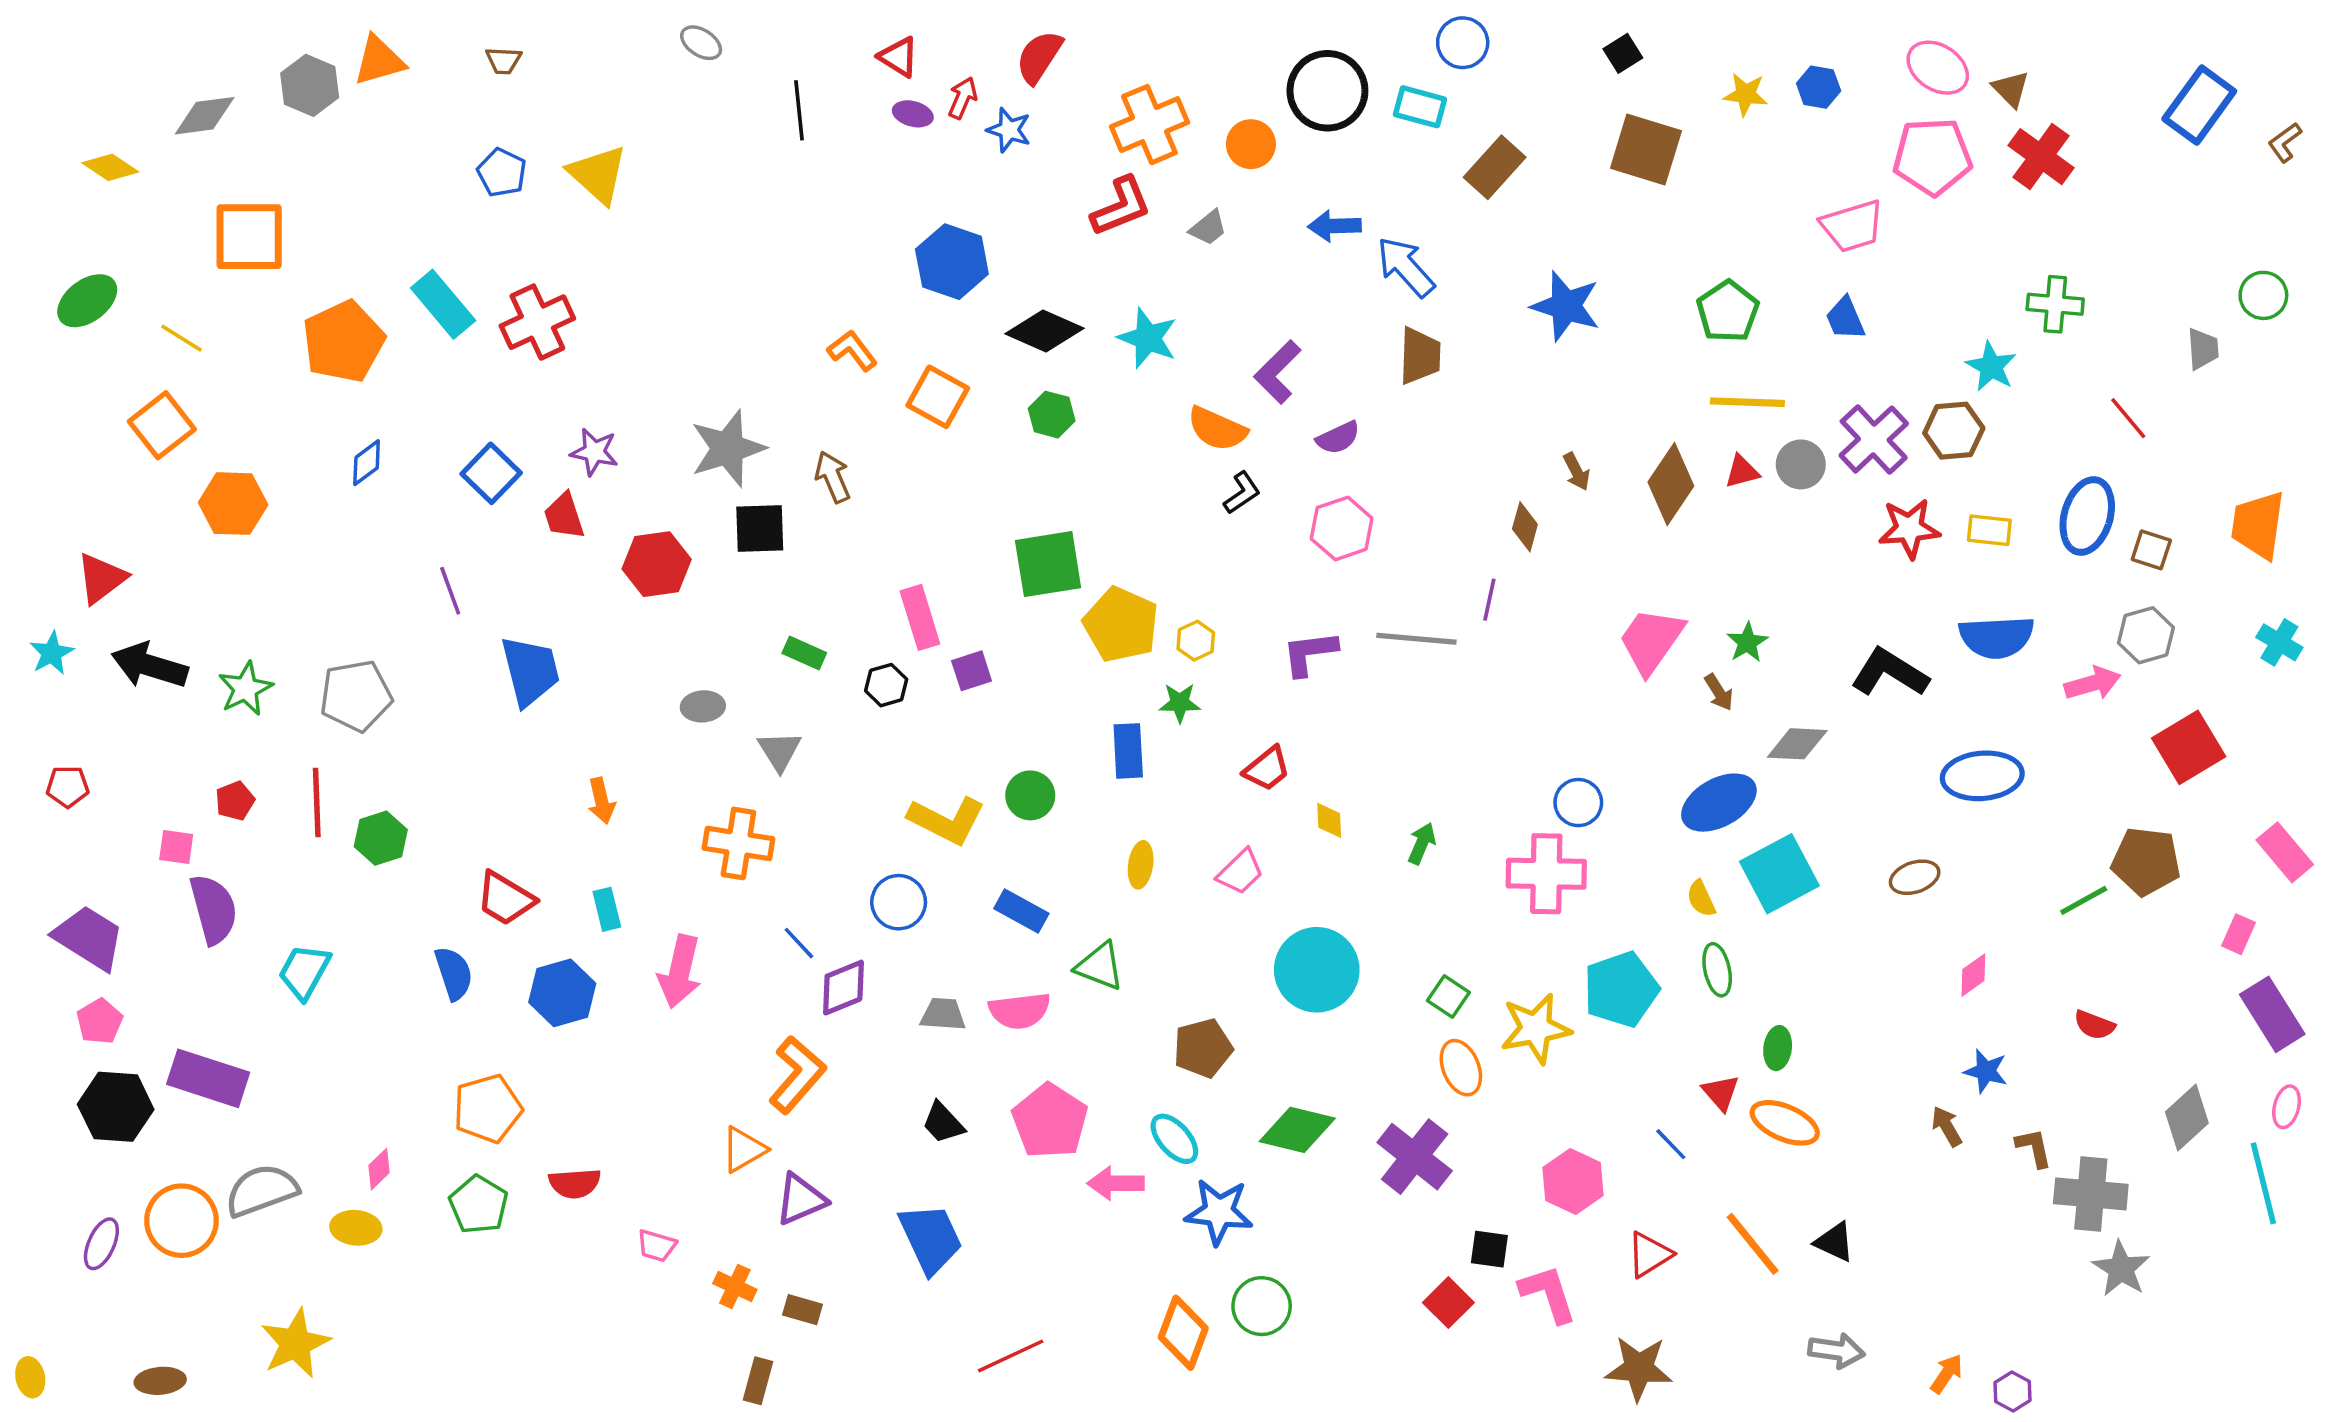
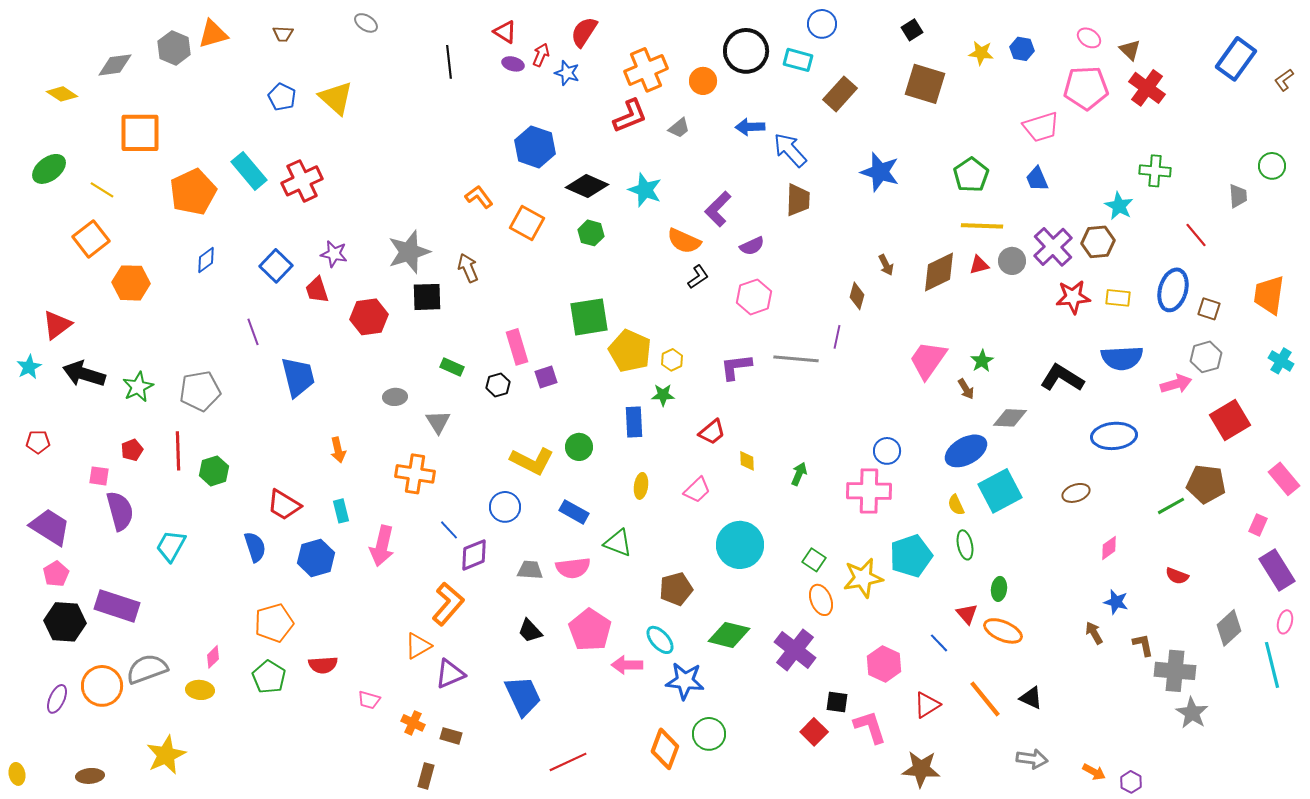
gray ellipse: (701, 43) -> (366, 23), moved
pink ellipse: (1938, 68) -> (1089, 38), size x0.7
brown diamond: (1671, 484) -> (939, 272), turned 30
orange arrow: (1947, 1374) -> (1094, 772), turned 85

